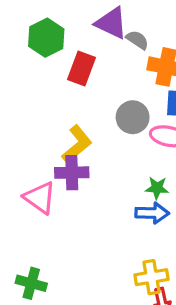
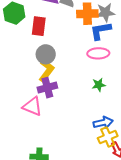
gray circle: (133, 117) -> (46, 54), moved
blue arrow: (152, 213) -> (103, 123), moved

